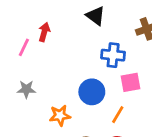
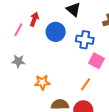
pink square: (130, 82) -> (96, 61), turned 35
blue circle: (92, 92) -> (56, 32), moved

